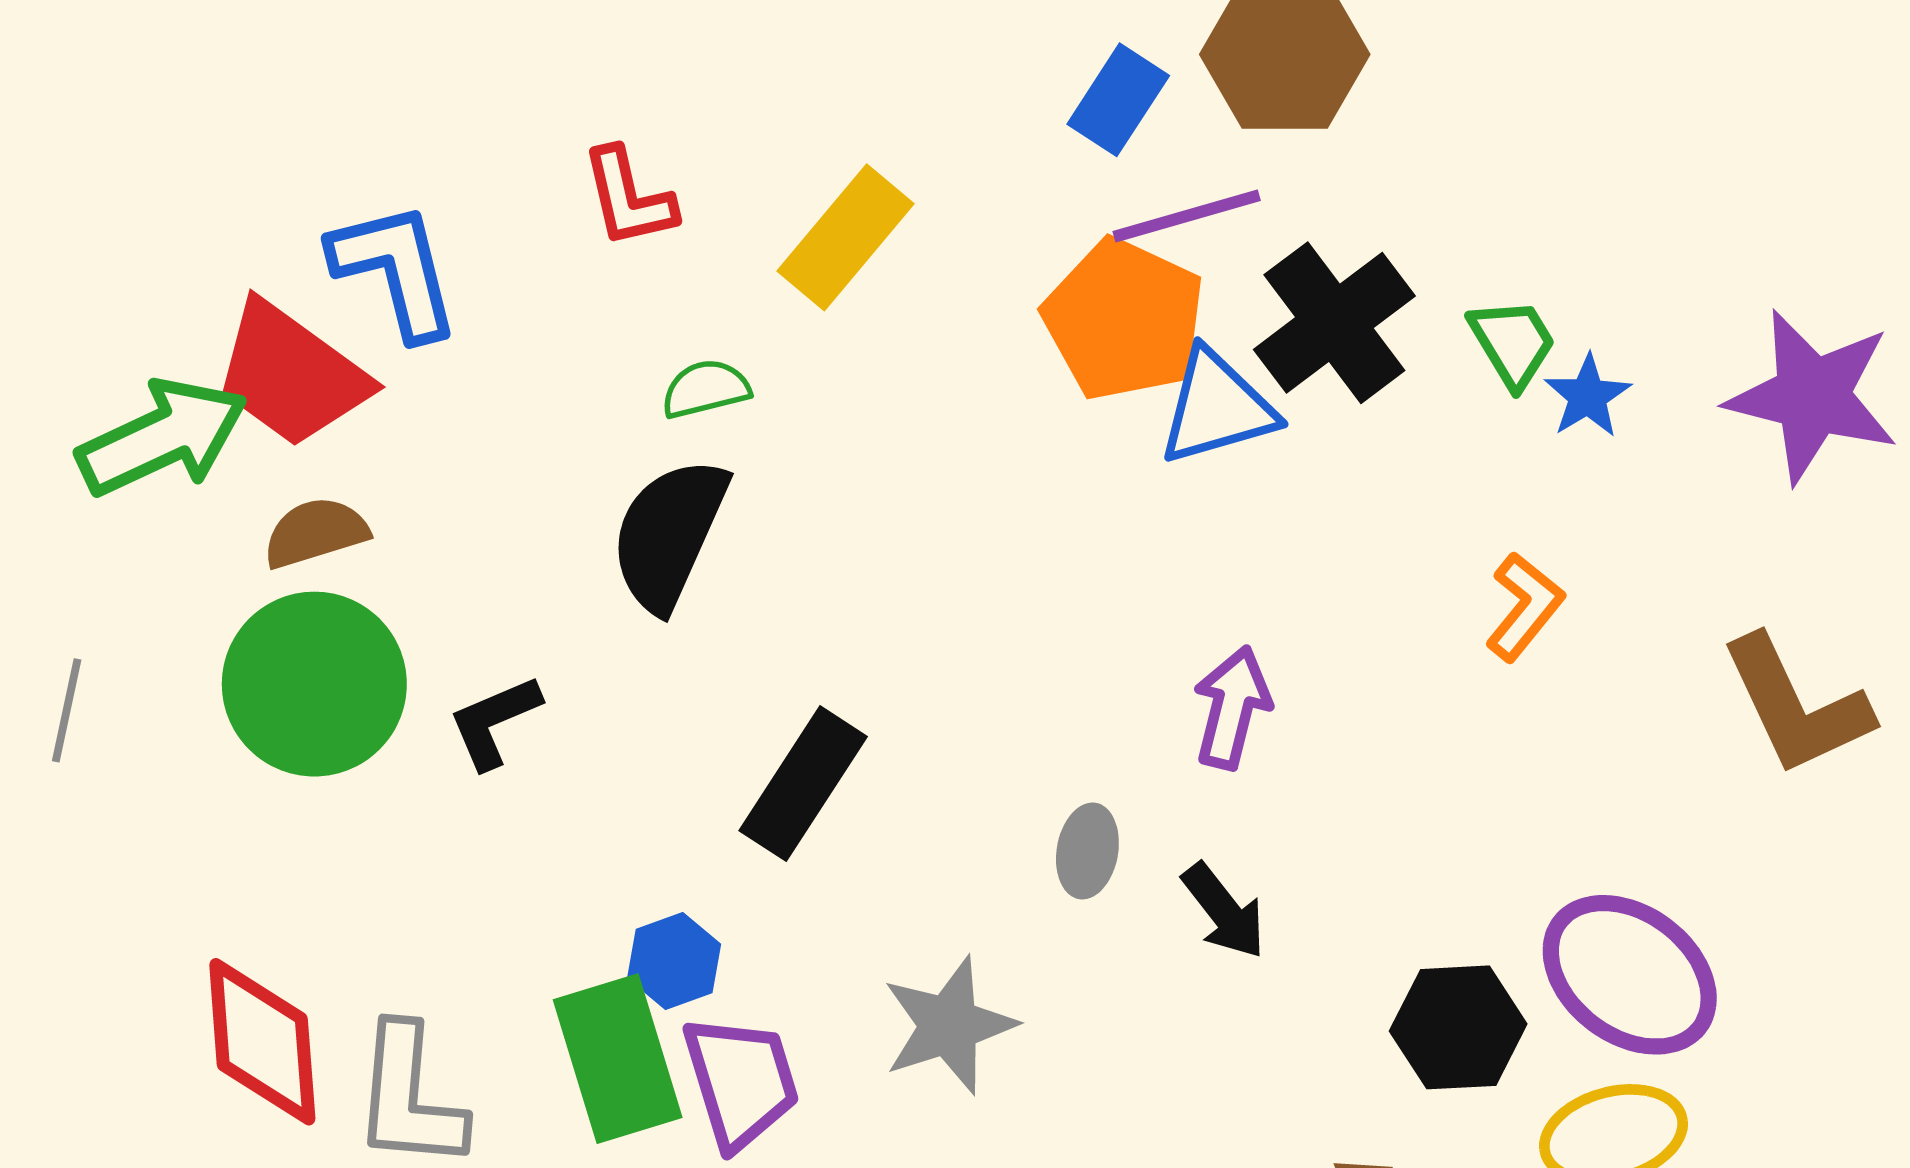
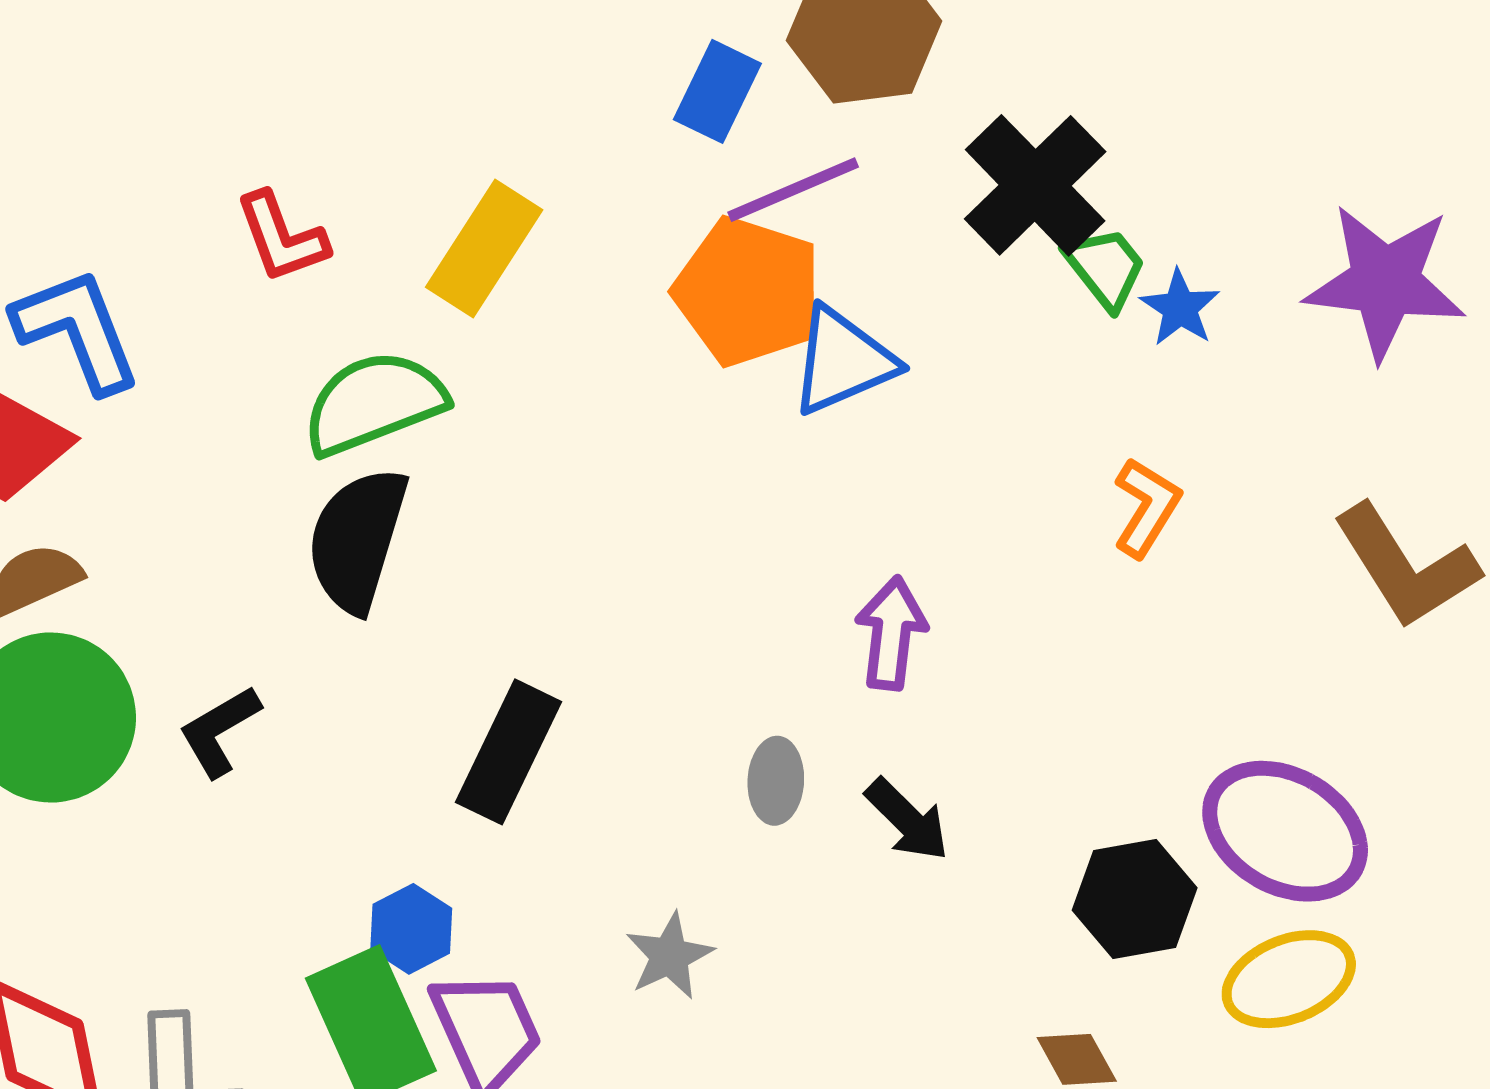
black cross: (1334, 323) -> (1035, 185), moved
green semicircle: (706, 389) -> (374, 403), size x1.8
gray star: (949, 1025) -> (669, 956), size x0.7

